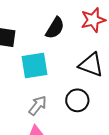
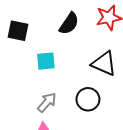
cyan square: (34, 65) -> (46, 61), size x0.7

